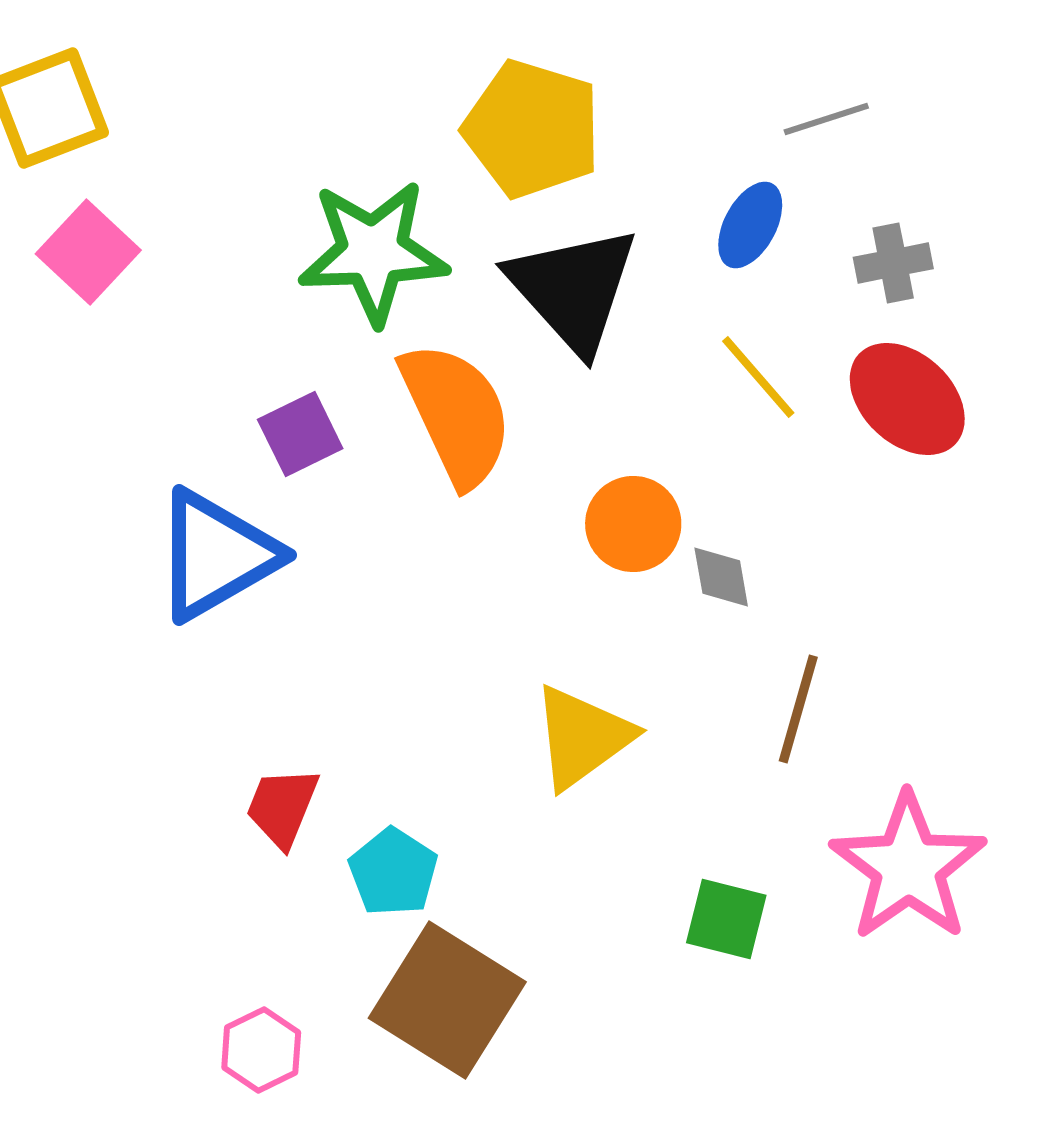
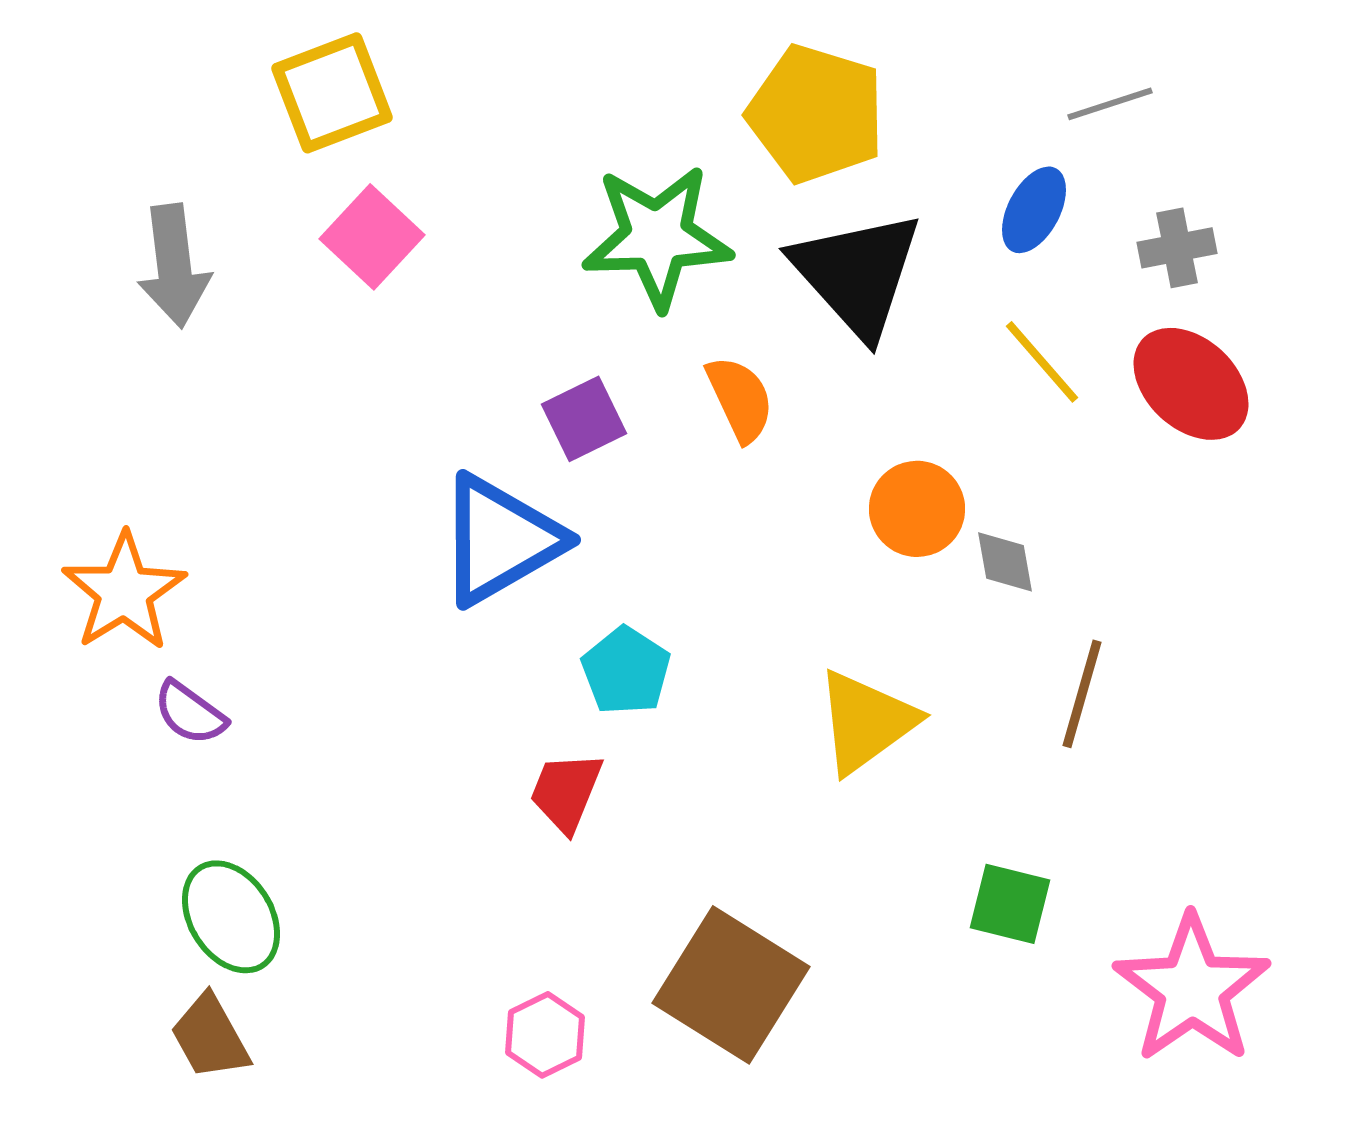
orange semicircle: (456, 414) -> (740, 399), size x0.6
pink star: (908, 867) -> (1192, 989), moved
cyan pentagon: (393, 872) -> (626, 671), moved

